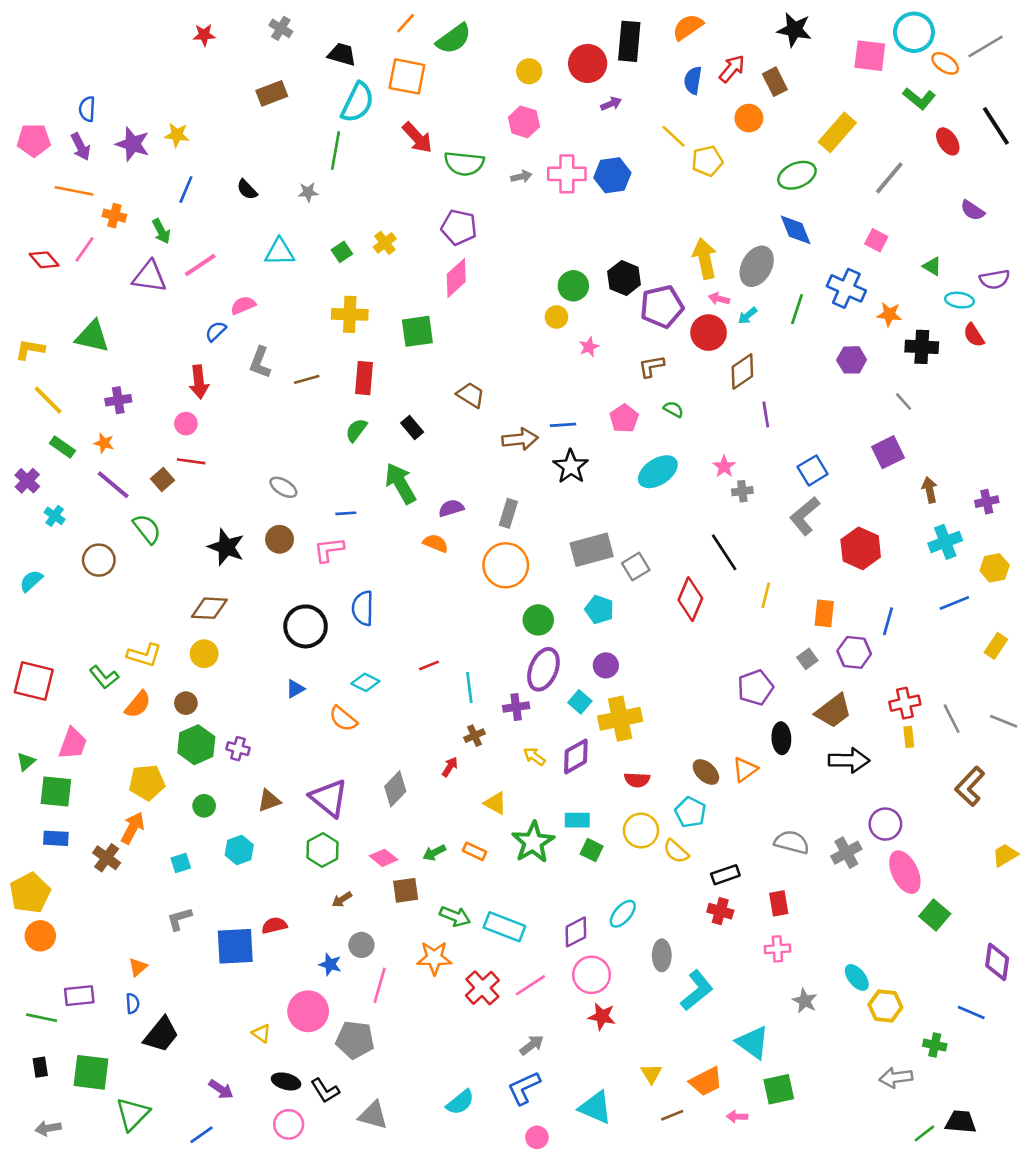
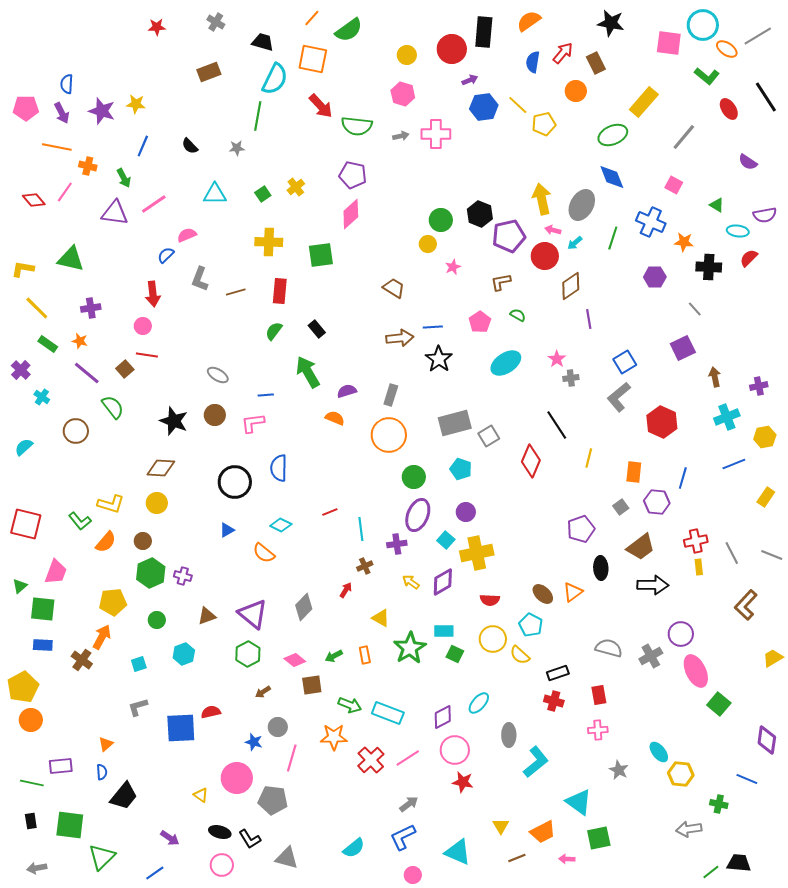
blue hexagon: (612, 175) -> (484, 107), moved
red semicircle: (974, 335) -> (749, 258), turned 78
brown trapezoid: (471, 395) -> (394, 288), moved
orange rectangle: (475, 851) -> (365, 655), turned 54

